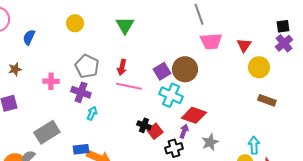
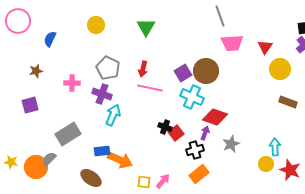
cyan arrow: (92, 113) -> (113, 115), size x1.5

